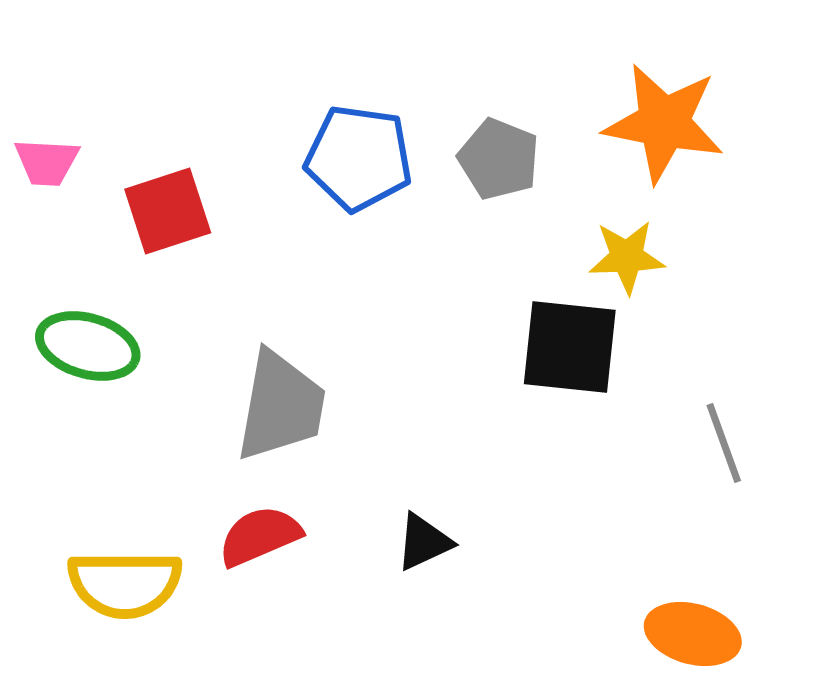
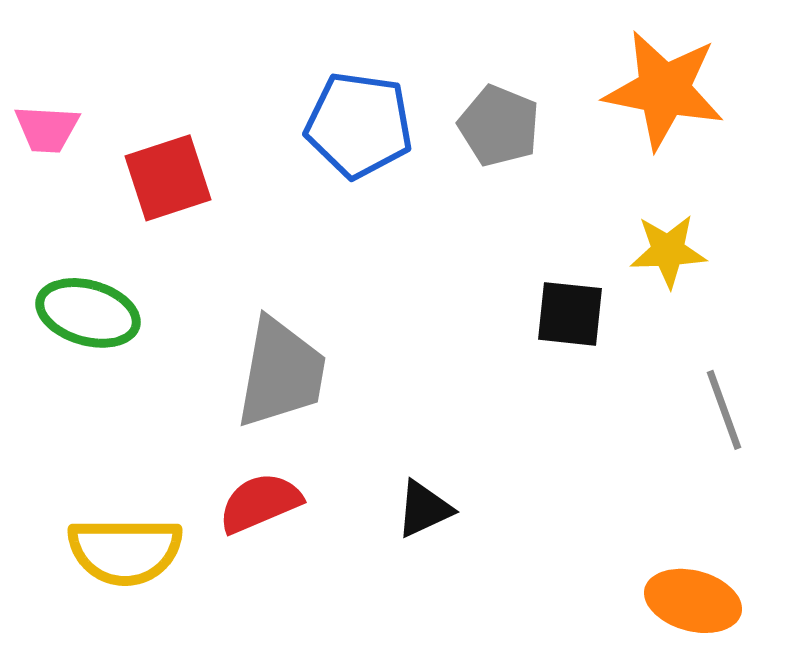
yellow star: (627, 257) -> (668, 251), moved
black square: (570, 347) -> (570, 314), size x0.7

